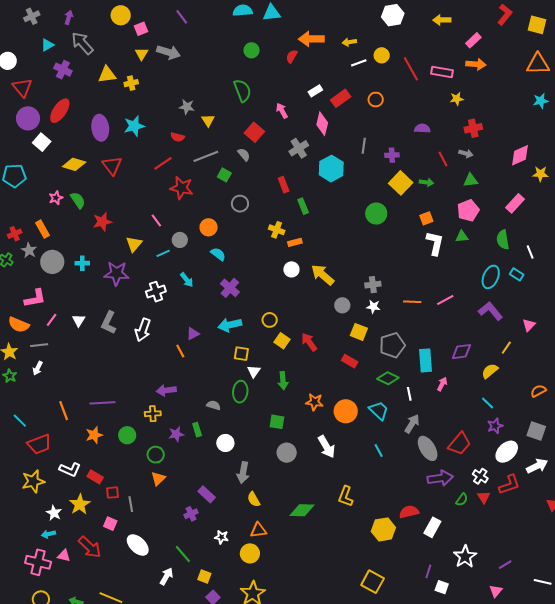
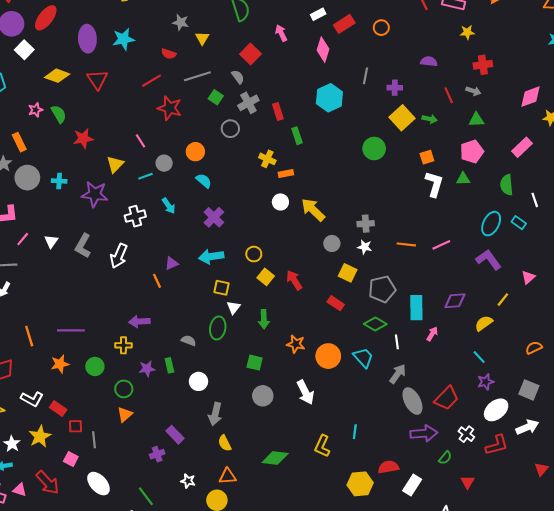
gray cross: (299, 148) -> (248, 103), moved
cyan line: (379, 451) -> (355, 432), moved, turned 32
red triangle: (484, 497) -> (468, 482), moved

